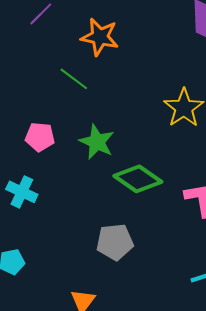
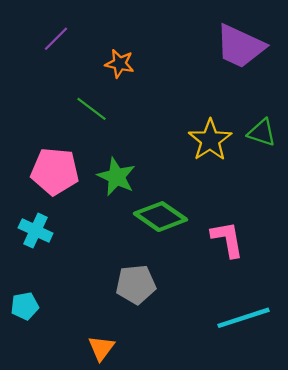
orange star: (100, 37) -> (120, 64), size x0.7
pink pentagon: (40, 137) -> (55, 171), size x1.5

